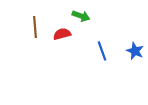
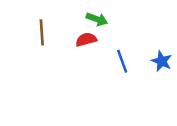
red semicircle: (62, 34) -> (86, 40), moved

